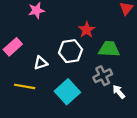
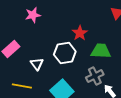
white triangle: (41, 63) -> (37, 64), turned -48

